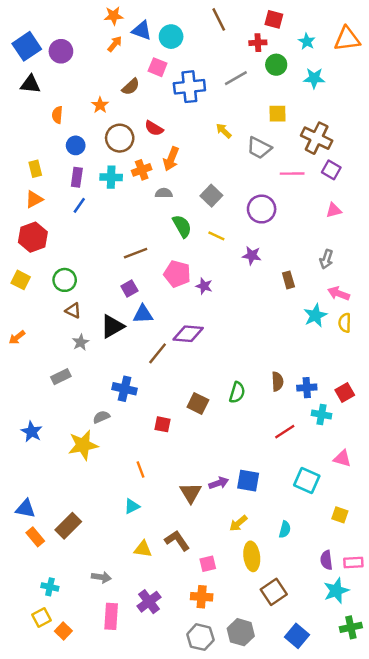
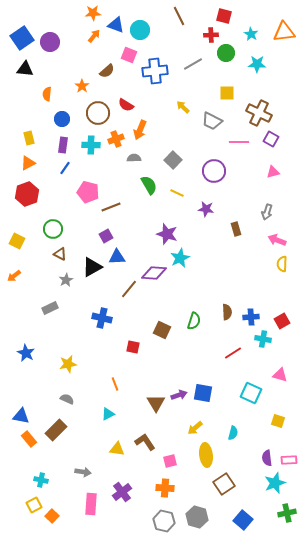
pink pentagon: (177, 274) -> (88, 192), moved
yellow square: (21, 280) -> (17, 241), moved
purple star: (204, 286) -> (167, 234), size x1.5
cyan star: (315, 315) -> (180, 258), moved
gray semicircle: (101, 417) -> (67, 399), moved, turned 48
yellow star: (83, 445) -> (68, 364), size x0.7

